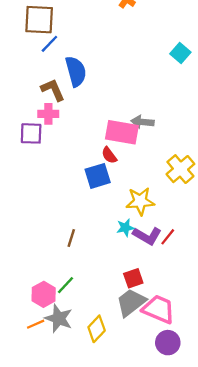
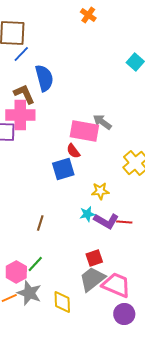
pink cross: (48, 114) -> (20, 115), size x1.6
gray arrow: (143, 122) -> (102, 122), turned 30
yellow star: (140, 201) -> (100, 191), size x0.7
red line: (168, 237) -> (124, 222), turned 56
yellow diamond: (97, 329) -> (62, 302), turned -45

